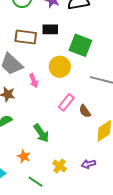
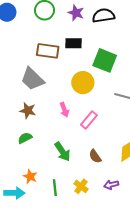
pink arrow: (34, 81) -> (64, 110), moved
brown semicircle: (85, 111) -> (95, 156), moved
orange star: (24, 156) -> (30, 176), moved
green line: (36, 182) -> (55, 188), moved, turned 49

